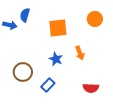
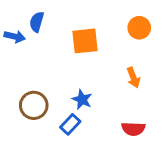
orange arrow: (80, 53) -> (133, 78), moved
blue star: (56, 59) -> (82, 100), moved

